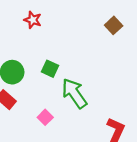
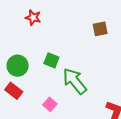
brown square: (114, 25) -> (100, 29), moved, turned 35

